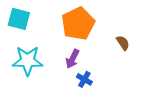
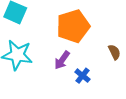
blue cross: (84, 79) -> (82, 76), moved

